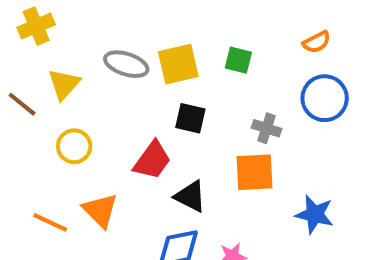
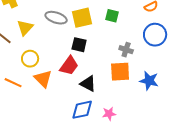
black square: (190, 118) -> (79, 45), moved
orange triangle: (100, 210) -> (43, 79), moved
blue star: (315, 214) -> (149, 81), moved
orange line: (50, 222) -> (13, 83), moved

